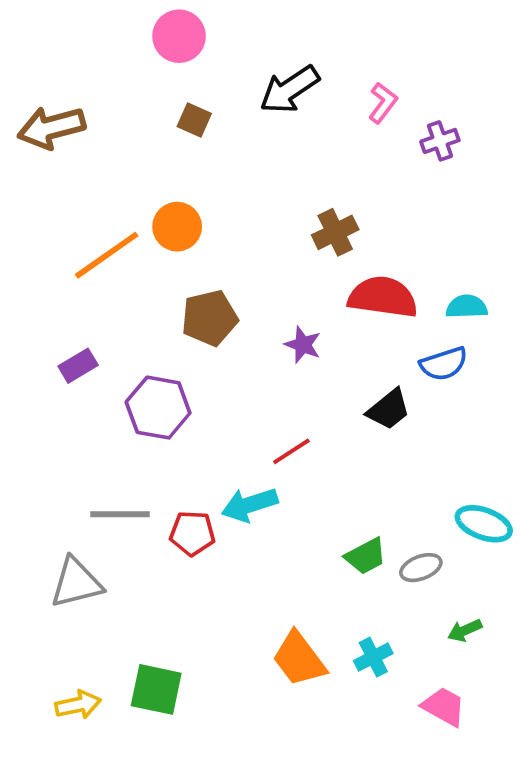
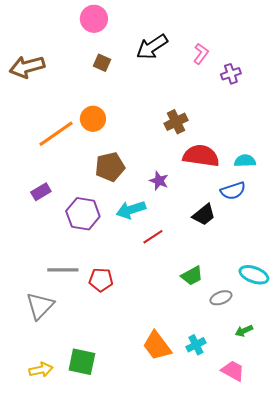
cyan arrow: (249, 505) -> (131, 210), moved
green trapezoid: (366, 556) -> (192, 276), moved
gray triangle: (76, 583) -> (40, 306), turned -32

